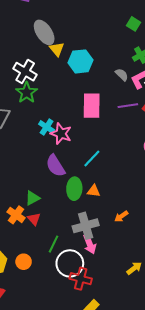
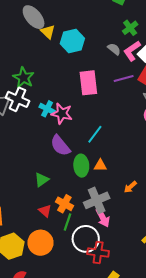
white cross: (25, 72) -> (17, 99), moved
orange cross: (16, 215) -> (64, 204), moved
red triangle: (34, 219) -> (45, 211), moved
orange circle: (24, 262) -> (40, 243), size x1.6

